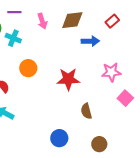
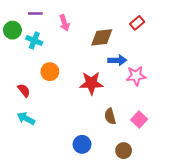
brown diamond: (72, 20) -> (102, 37), moved
blue arrow: (90, 41) -> (117, 60), moved
pink square: (125, 98) -> (139, 119), moved

